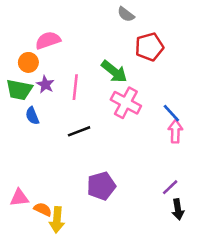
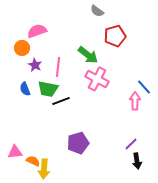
green trapezoid: (19, 90) -> (48, 89), moved
blue line: (171, 113) -> (144, 87), moved

